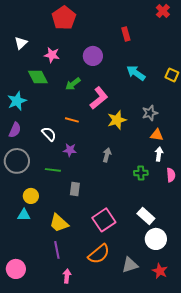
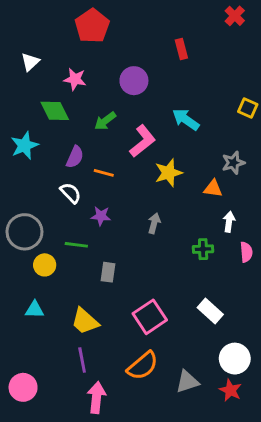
cyan arrow: (136, 73) -> (186, 120), moved
gray star: (150, 113) -> (233, 163), moved
purple semicircle: (15, 130) -> (75, 157), moved
orange triangle: (157, 135) -> (213, 189), moved
yellow circle: (31, 196) -> (45, 265), moved
white circle: (156, 239) -> (235, 359), moved
pink arrow: (67, 276) -> (96, 397), size x1.5

